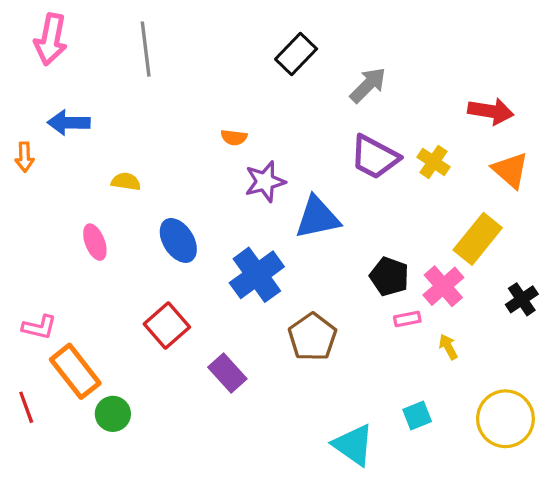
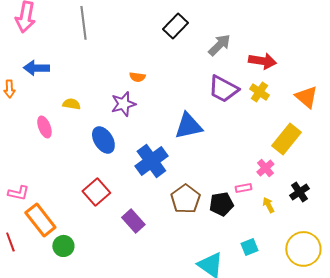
red arrow: (491, 111) -> (262, 61), moved
purple star: (265, 182) -> (123, 104), moved
pink ellipse: (95, 242) -> (44, 127), moved
black pentagon: (389, 276) -> (221, 204), moved, turned -30
pink cross: (443, 286) -> (265, 168), size x0.7
black cross: (522, 299) -> (299, 192), moved

